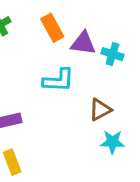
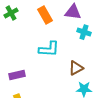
purple triangle: (83, 43) -> (73, 12), moved

